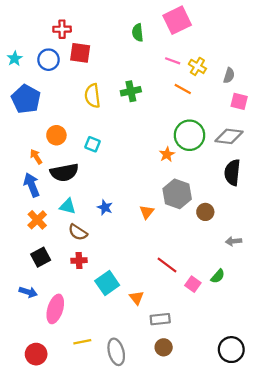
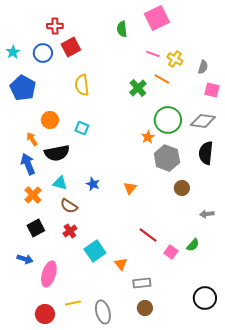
red square: (80, 53) -> (71, 47), turned -36
green cross: (131, 91) -> (138, 88), moved, turned -30
gray hexagon: (177, 194) -> (167, 158), moved
red cross: (79, 260) -> (70, 231), turned -32
black circle: (231, 350) -> (205, 298), moved
red circle: (36, 354) -> (45, 314), moved

